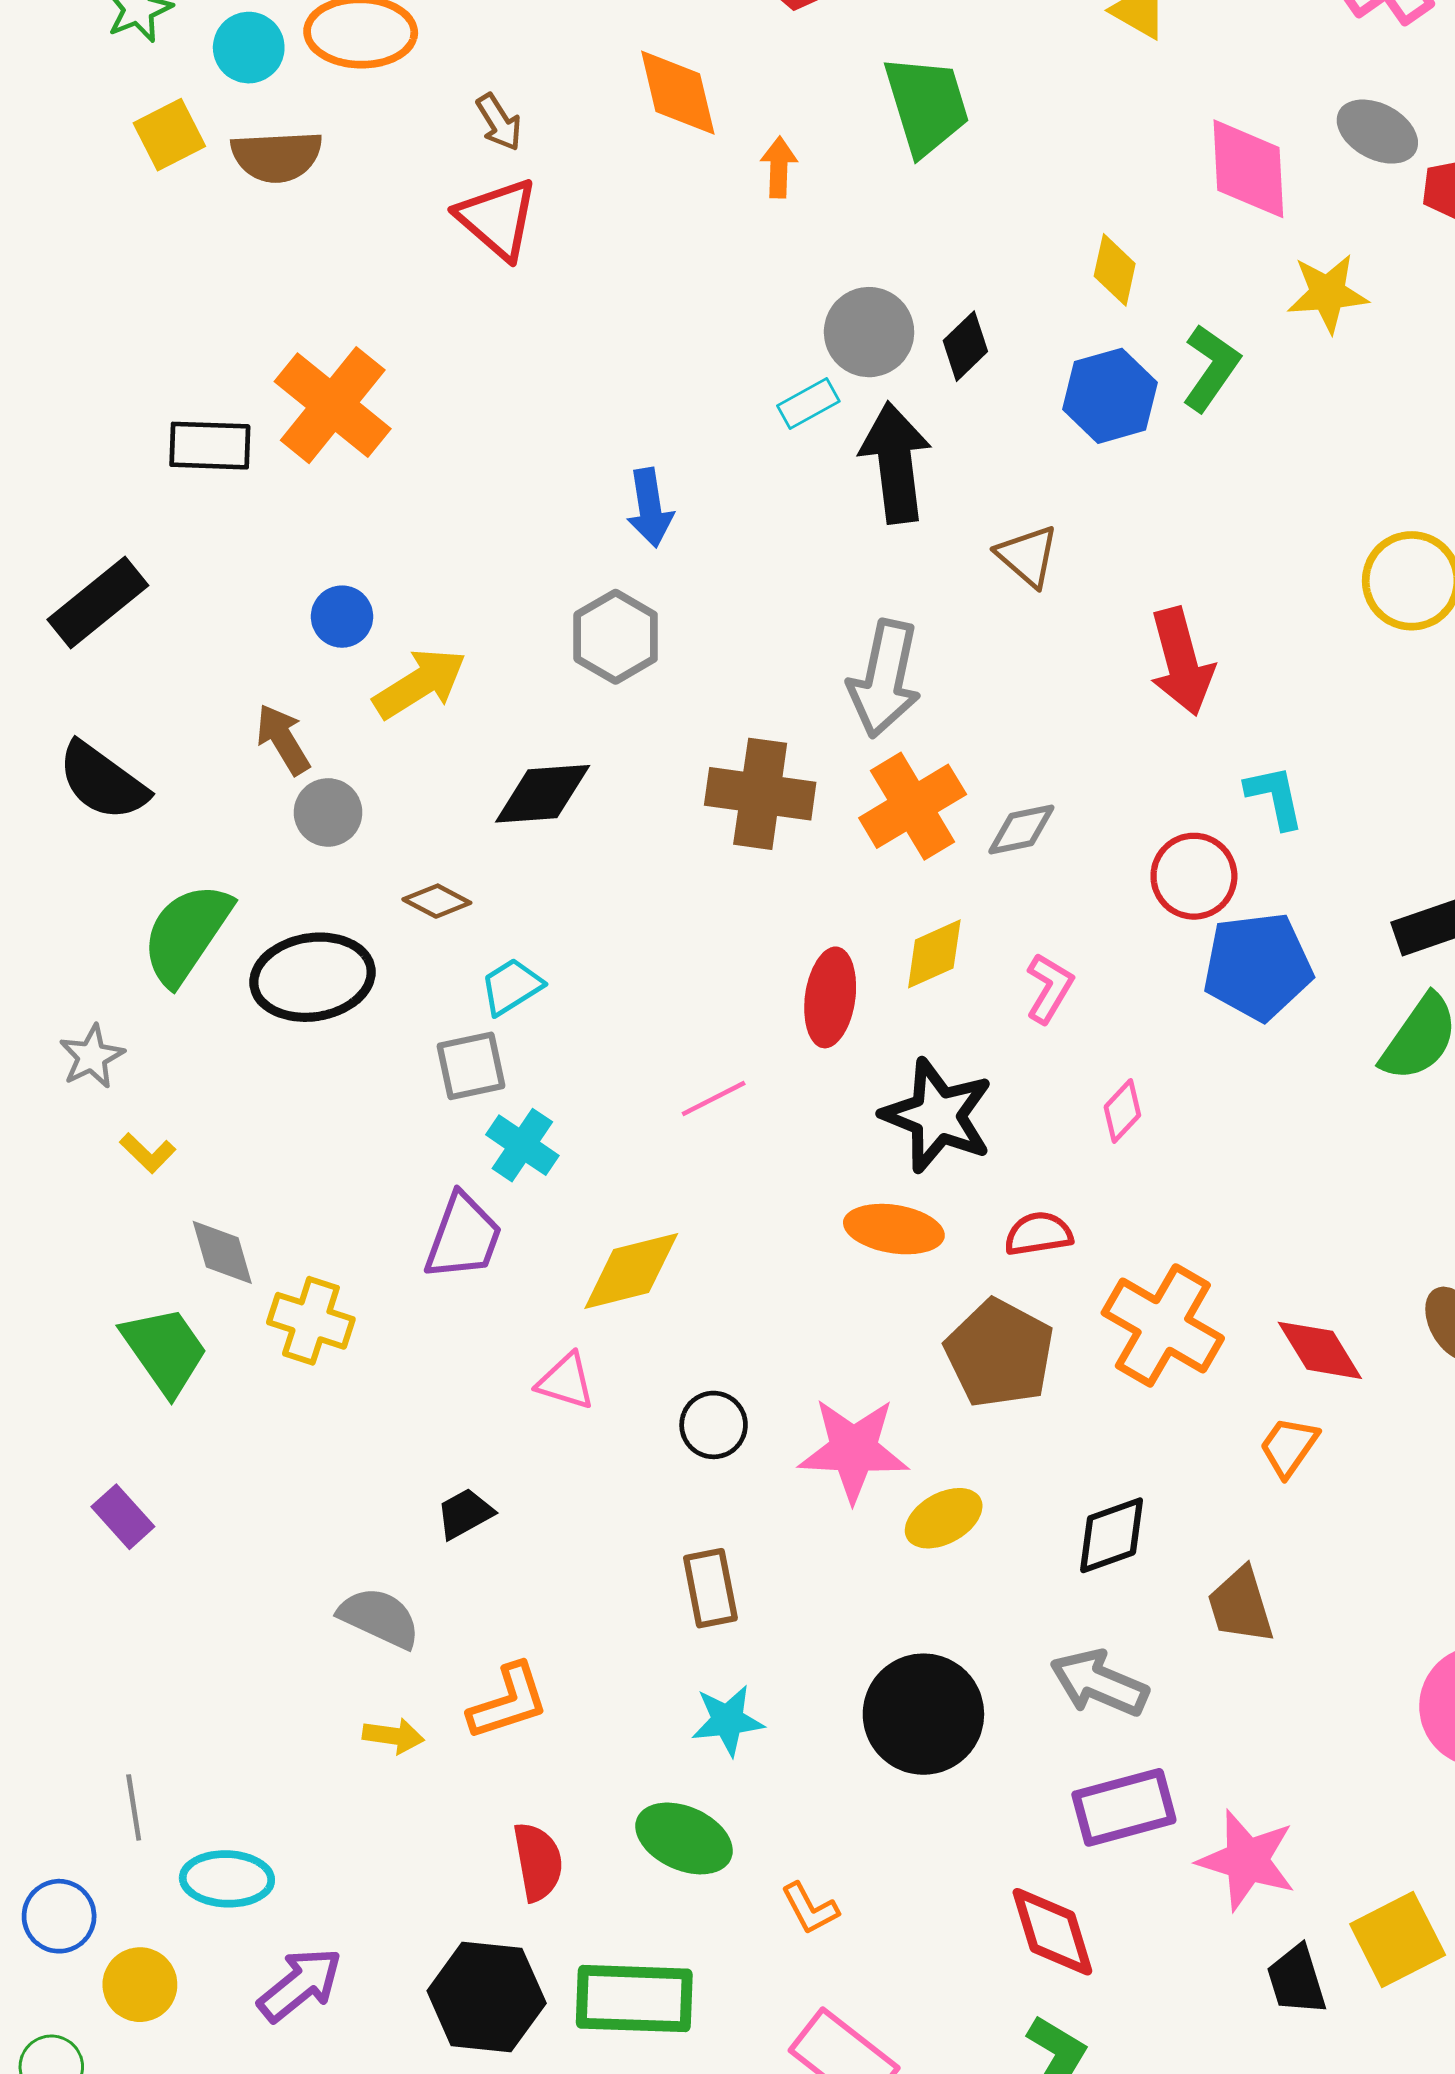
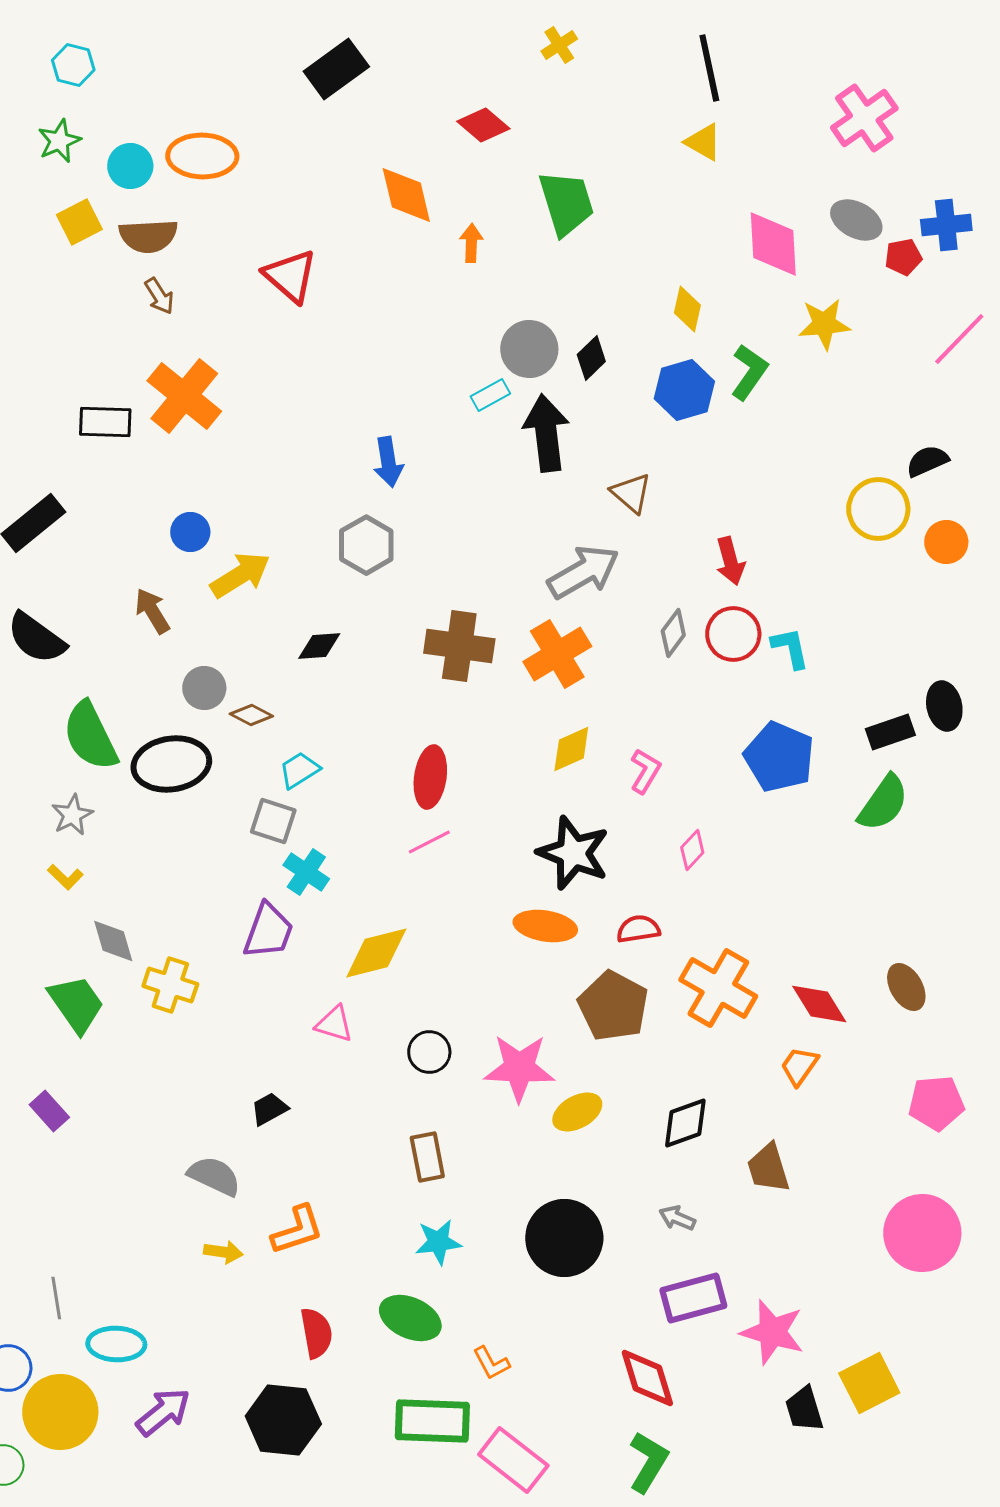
brown arrow: (499, 122) -> (159, 296), moved
red arrow: (1181, 662) -> (730, 561), size x0.7
gray arrow: (885, 679) -> (583, 572), moved, turned -132
black diamond: (543, 794) -> (319, 646), size x0.7
gray circle: (328, 812) -> (204, 688), moved
gray diamond: (1021, 830) -> (673, 633), moved, turned -42
red circle: (1194, 876) -> (733, 634), moved
green semicircle: (187, 934) -> (90, 736), turned -60
blue pentagon: (1258, 966) -> (779, 757), turned 30
red ellipse: (830, 997) -> (430, 777), moved
gray star: (92, 1057) -> (72, 815), moved
gray square: (471, 1066) -> (273, 821), turned 30
gray arrow: (1099, 1683) -> (677, 1218), size x0.6
yellow circle: (140, 1985) -> (60, 1412), size x1.6
green rectangle: (634, 1999) -> (432, 1421), moved

